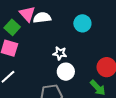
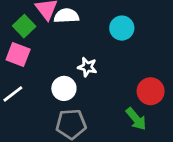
white circle: (66, 72) -> (64, 88), moved

